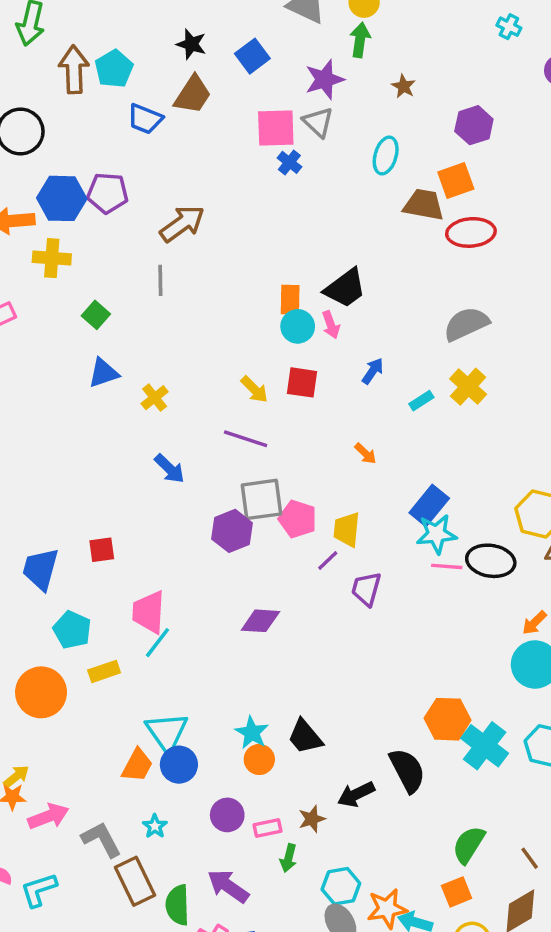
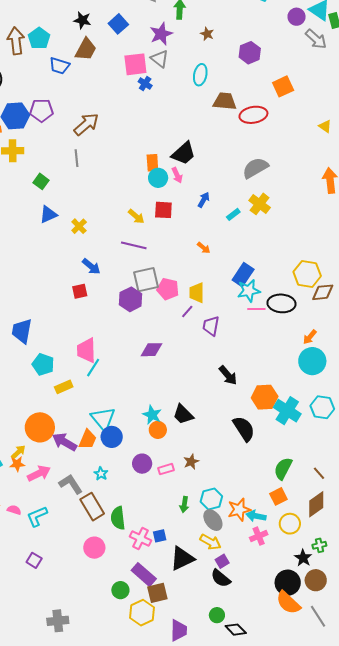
orange square: (456, 180) -> (283, 86), moved
red square: (102, 550) -> (80, 291), moved
orange circle: (41, 692) -> (40, 427), moved
black arrow: (356, 794) -> (228, 375), moved, turned -100
green arrow: (288, 858) -> (184, 504), moved
purple arrow: (228, 886) -> (65, 442), moved

